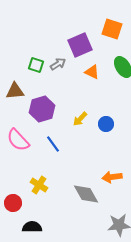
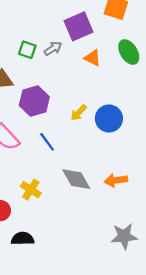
blue circle: (106, 124) -> (109, 118), size x1.5
gray diamond: (86, 194) -> (76, 179), moved

